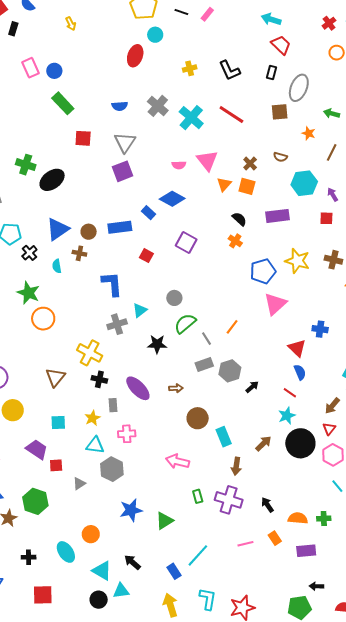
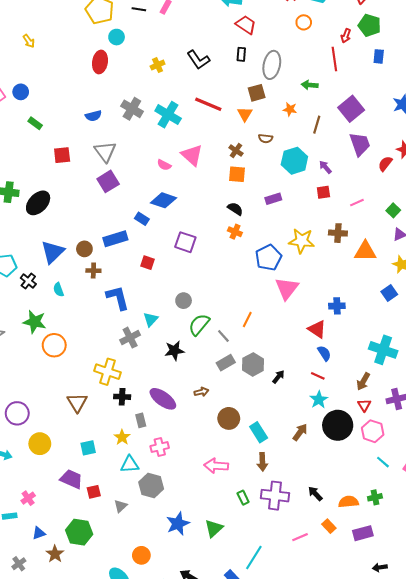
green rectangle: (63, 103) -> (35, 123), size x0.6
pink semicircle: (179, 165) -> (164, 165), turned 40
orange triangle: (224, 184) -> (245, 114), moved
purple rectangle: (278, 216) -> (273, 199), size x0.7
brown cross: (79, 253) -> (93, 271), moved
brown arrow: (236, 466) -> (262, 462), moved

